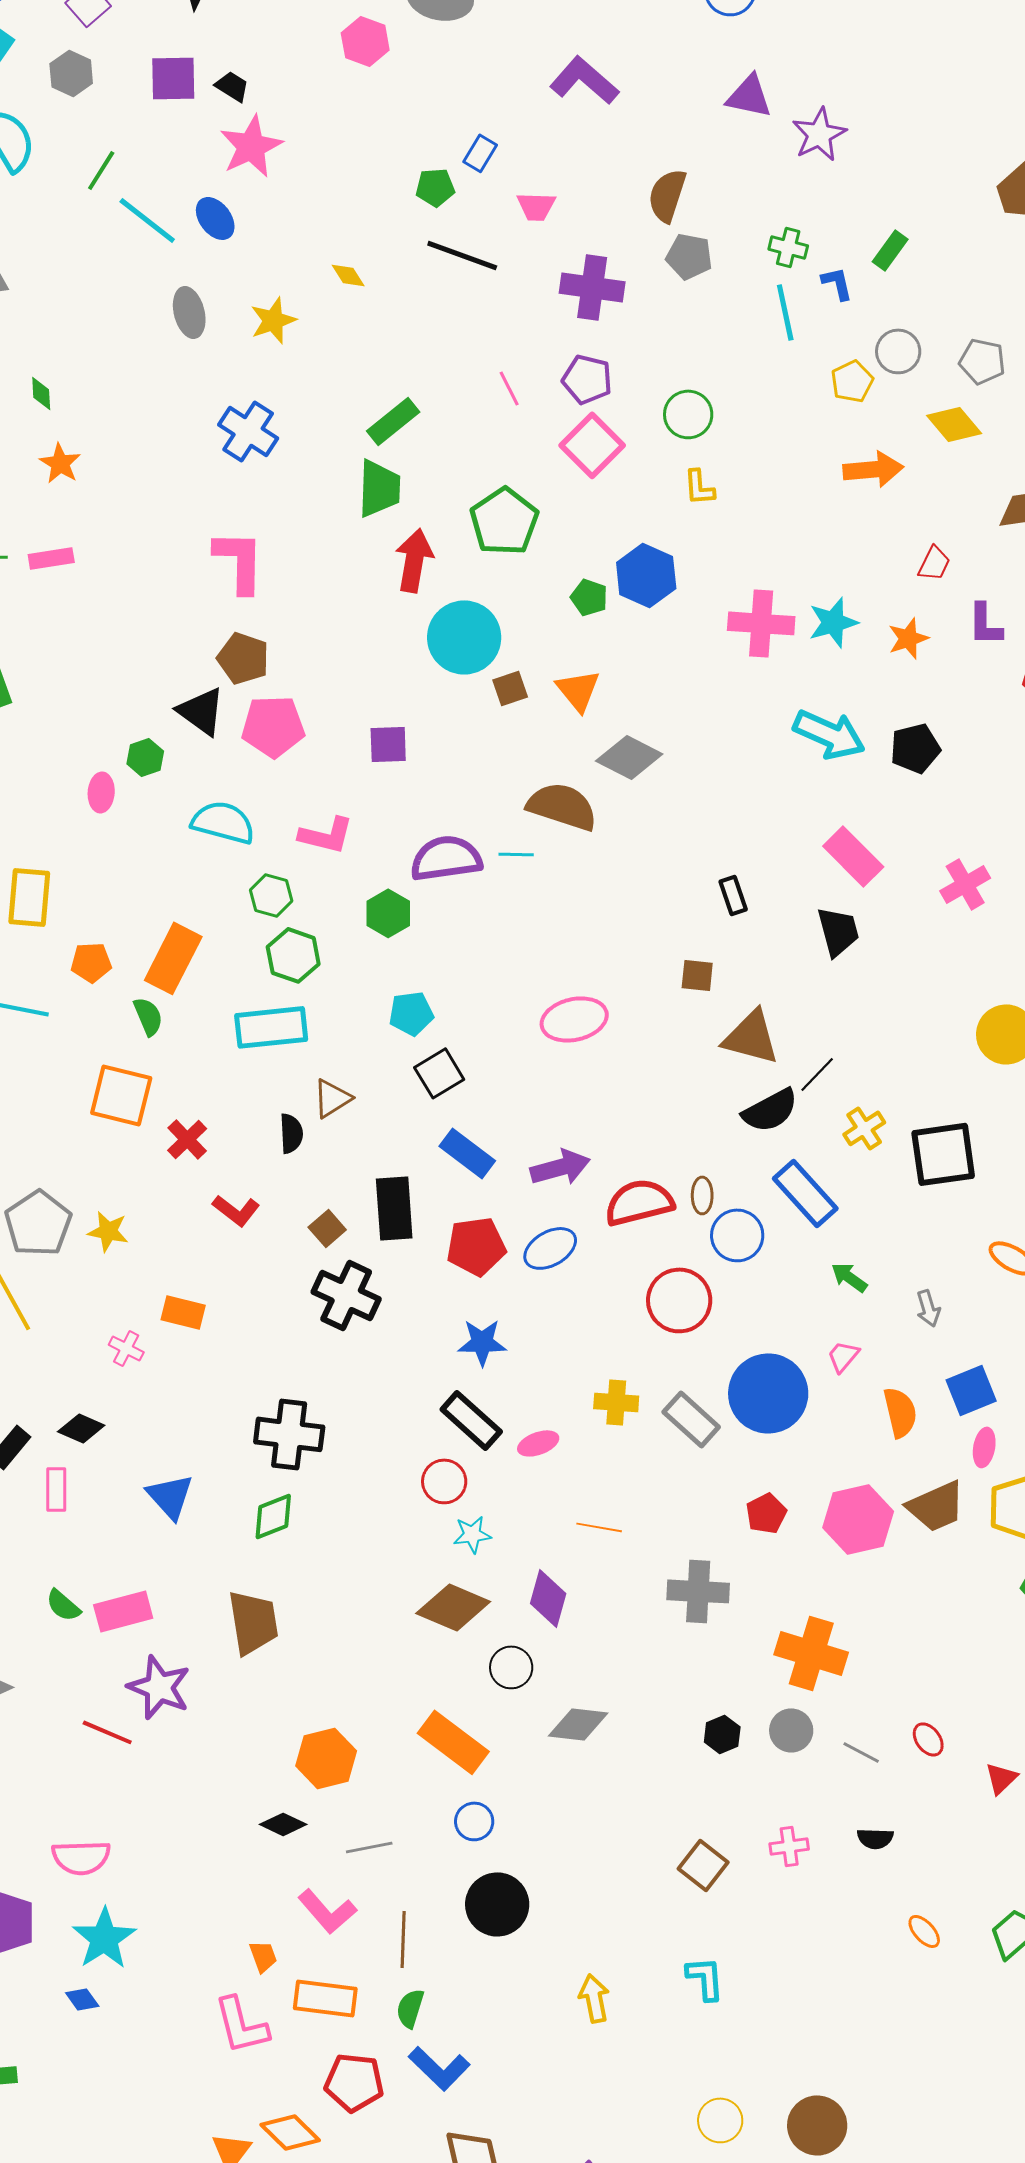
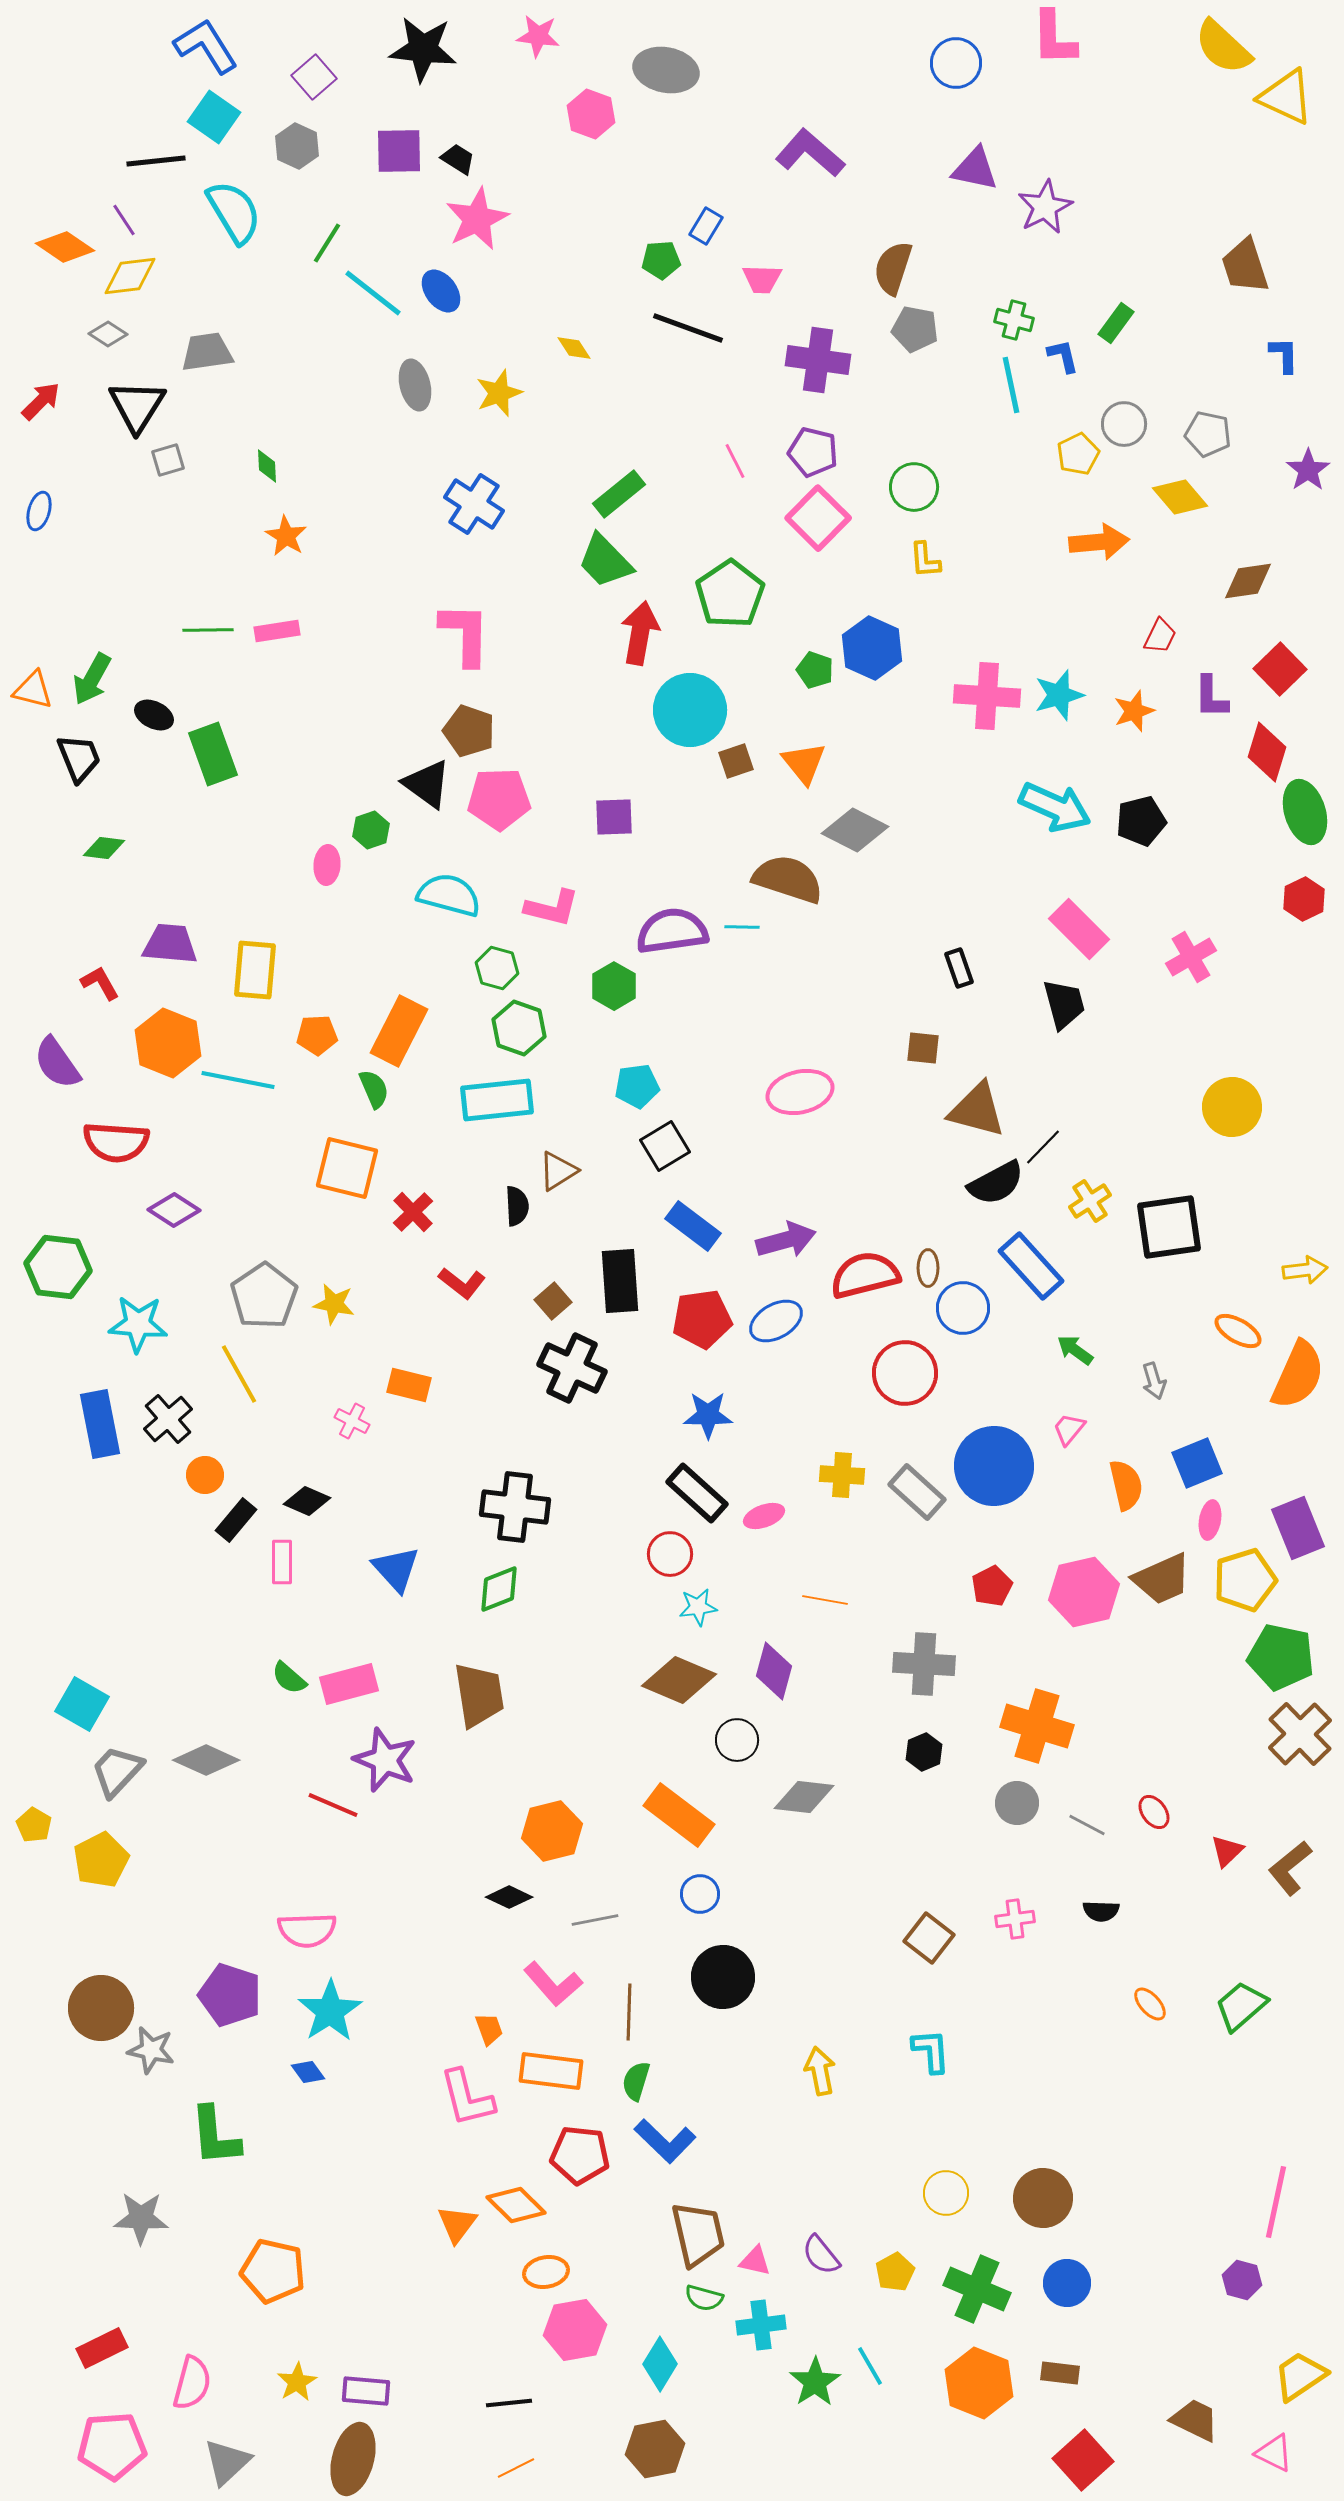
green trapezoid: (379, 488) -> (605, 561), turned 134
black hexagon: (722, 1734) -> (924, 1752), moved

